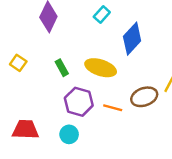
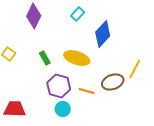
cyan circle: (69, 134) -> (63, 109), moved

